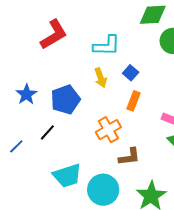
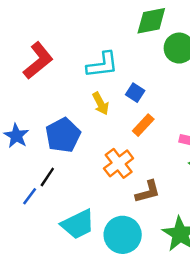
orange rectangle: (133, 101) -> (143, 125), turned 30
blue line: (16, 146) -> (30, 196), moved

